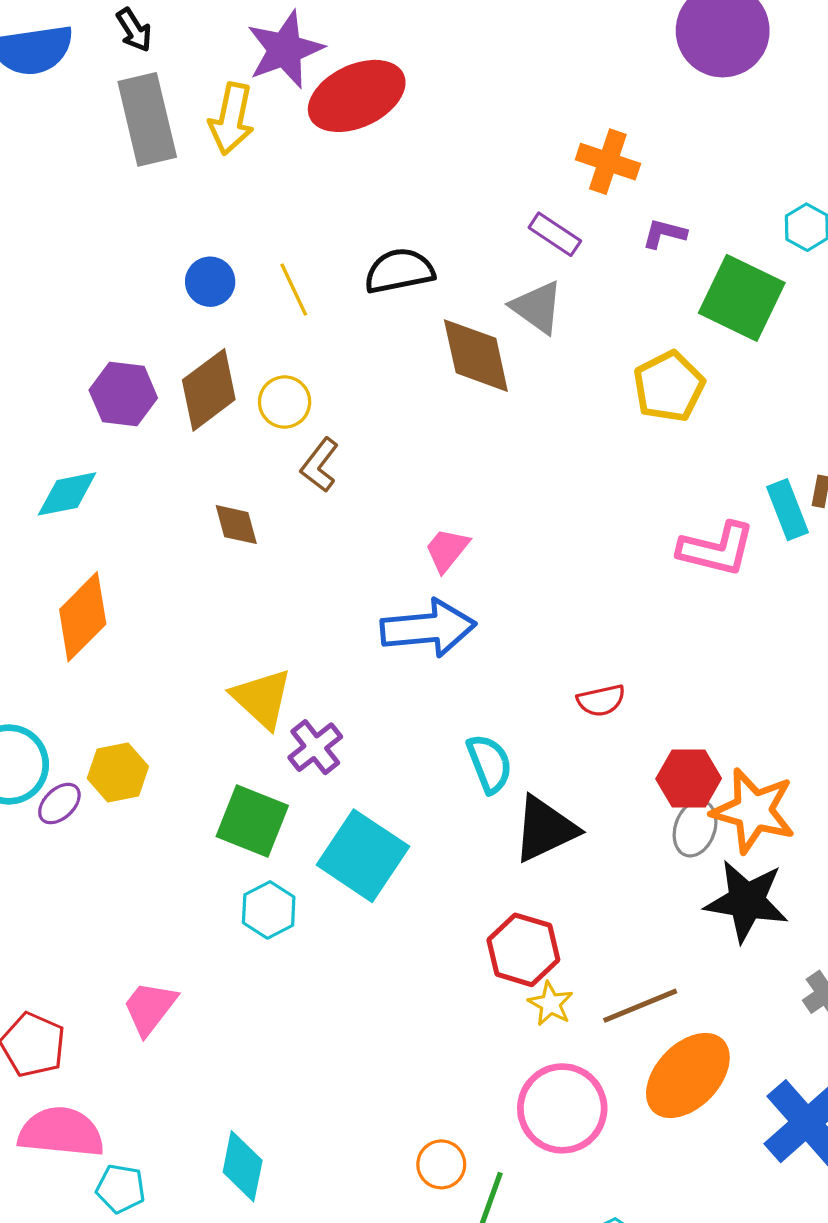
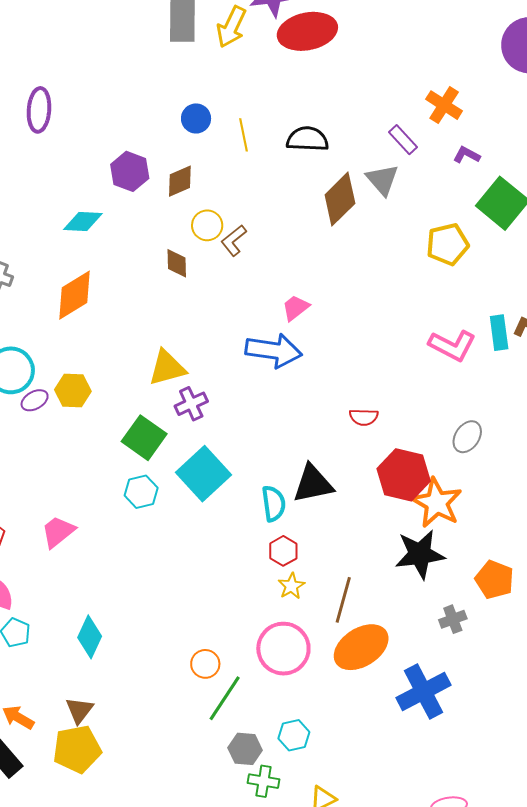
brown diamond: (476, 356) -> (340, 199), turned 44
brown diamond: (209, 390) -> (180, 181), size x0.7
yellow circle: (285, 402) -> (207, 225), moved
yellow triangle: (262, 698) -> (167, 368), turned 48
cyan semicircle: (489, 764) -> (274, 504), moved
red hexagon: (689, 779) -> (404, 475), size x1.4
gray ellipse: (695, 828) -> (467, 437), moved
black star: (746, 901) -> (420, 554), turned -30
red hexagon: (523, 950) -> (283, 551), size x0.7
brown line: (640, 1006) -> (343, 600), turned -66

